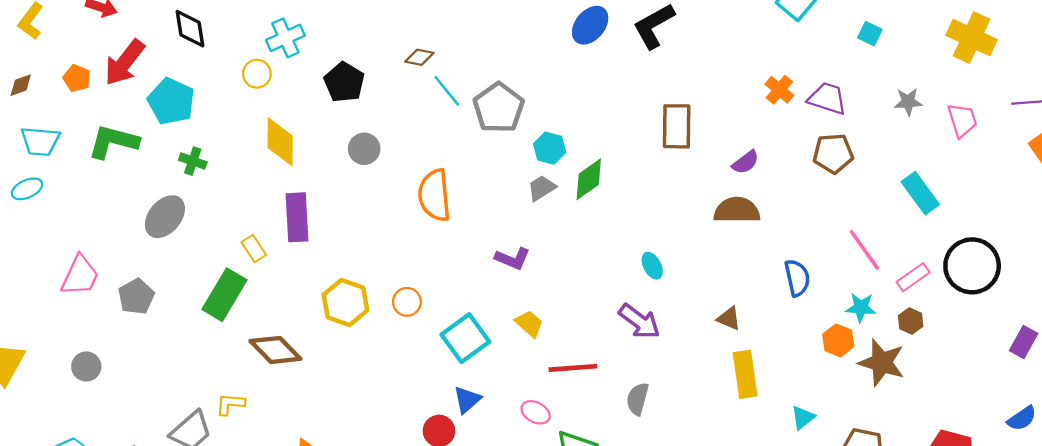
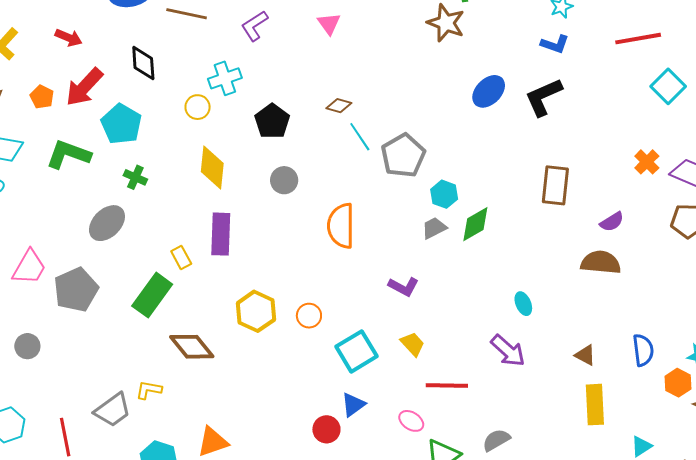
blue semicircle: (797, 278) -> (643, 350), moved
gray pentagon: (136, 297) -> (76, 290), size x1.4
gray semicircle: (638, 399) -> (496, 440), moved, turned 40

